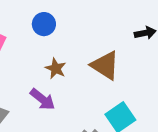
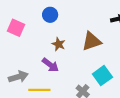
brown triangle: (105, 65) -> (91, 41), turned -50

